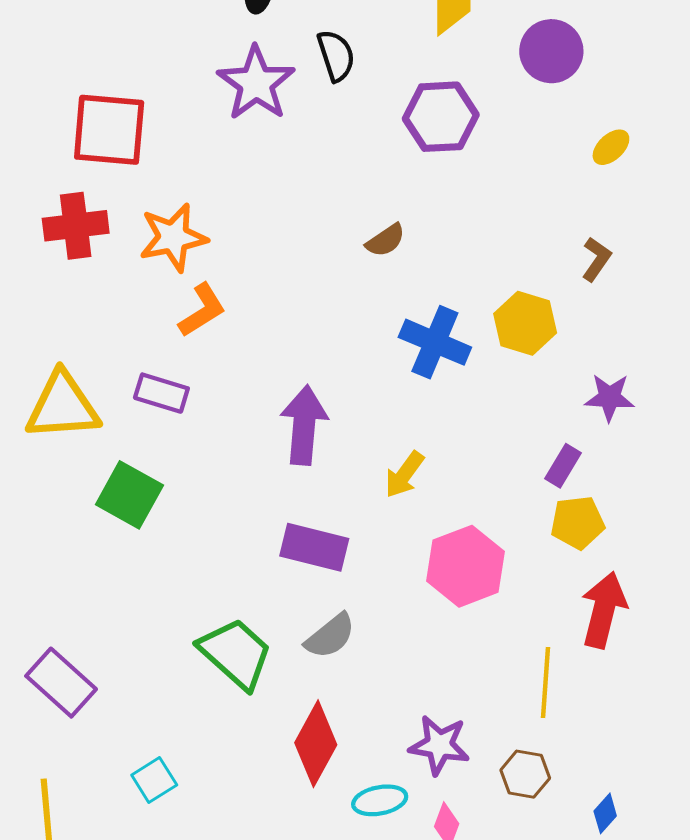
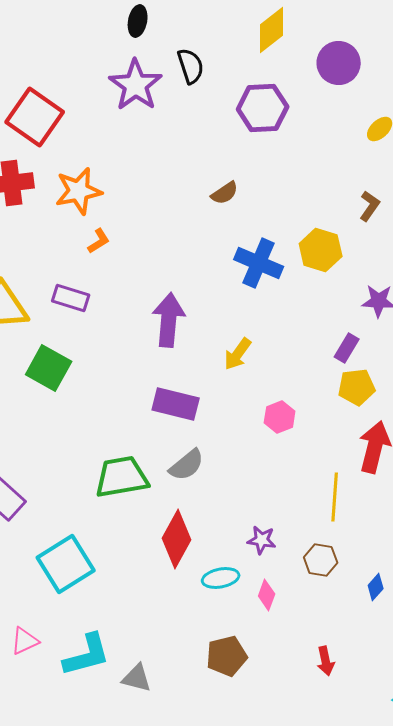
red square: (109, 130) -> (35, 117), turned 30
orange L-shape: (202, 310) -> (99, 241), size x0.7
pink hexagon: (466, 566) -> (280, 417), size x0.6
green trapezoid: (236, 653) -> (122, 477), turned -52
purple star: (439, 745) -> (262, 540), size x0.7
cyan square: (154, 780) -> (66, 564), size x1.8

